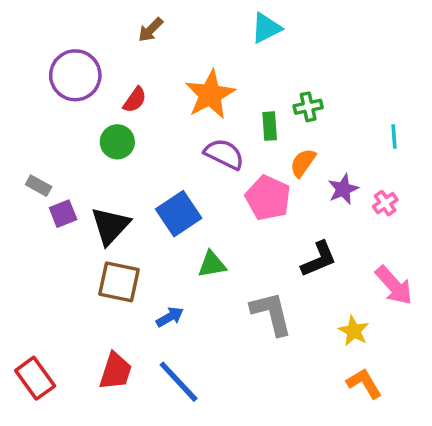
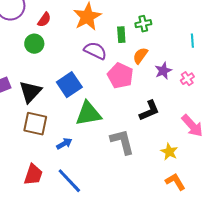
green triangle: (212, 264) -> (88, 114), size x1.6

